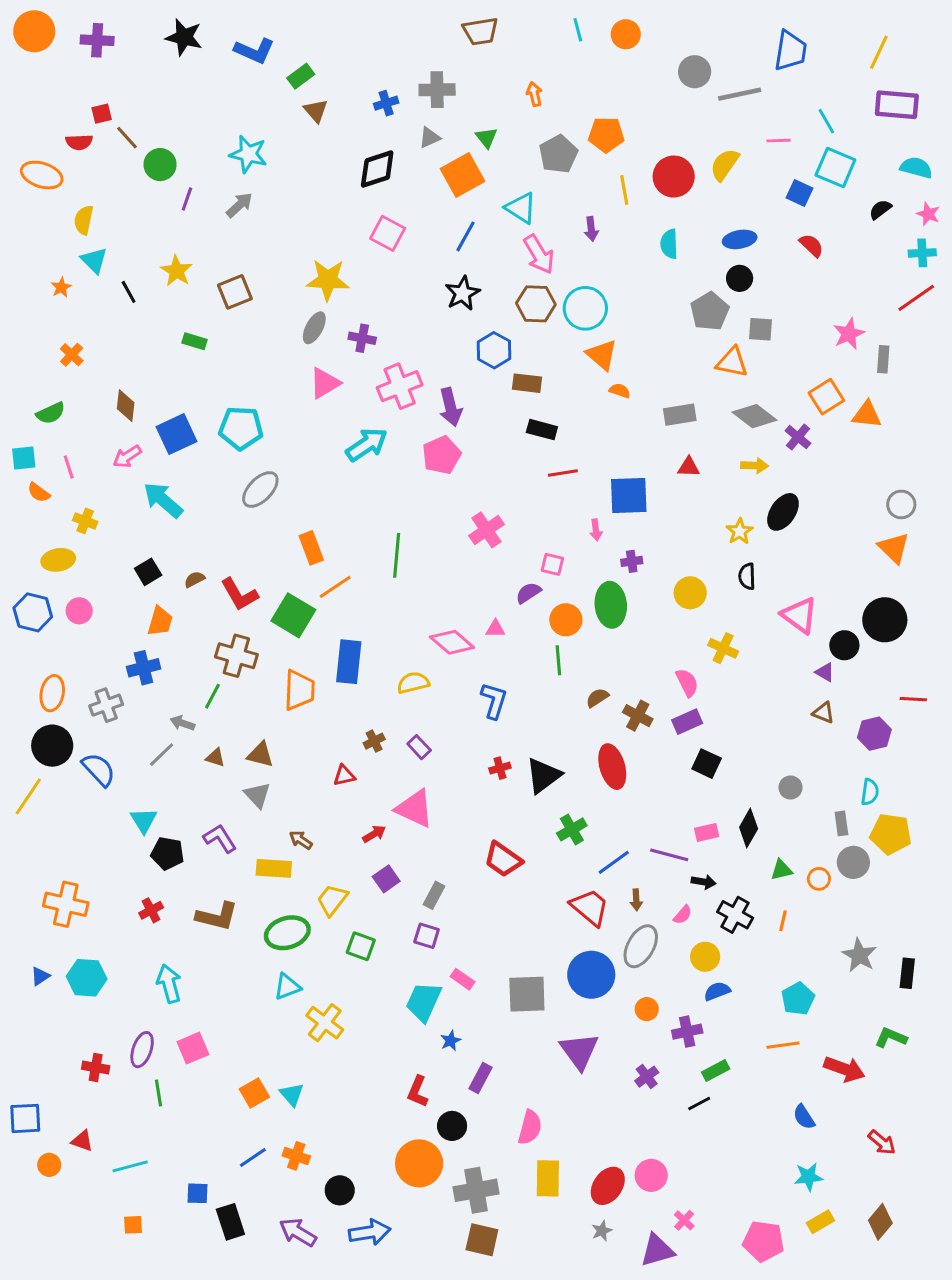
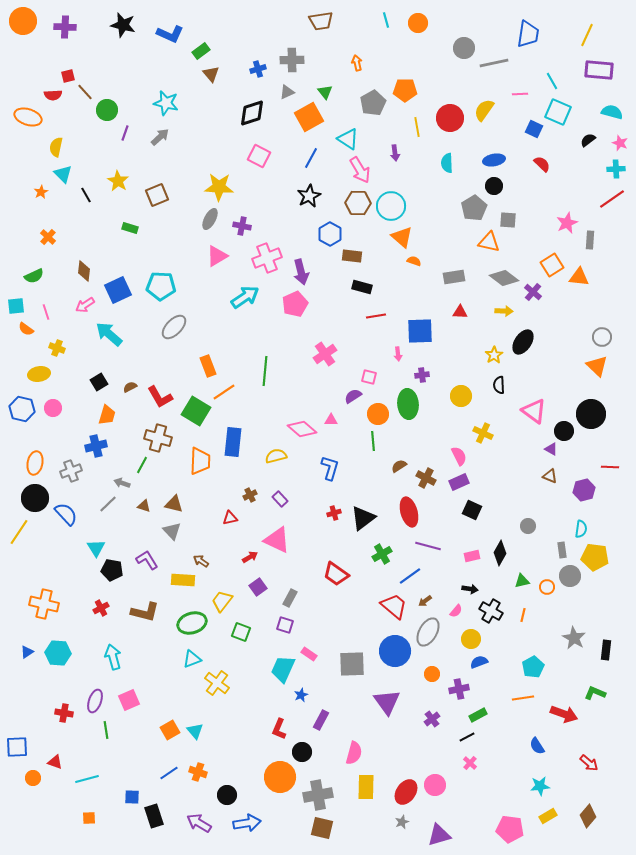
purple line: (669, 855) -> (428, 546), moved
brown arrow: (636, 900) -> (425, 601), turned 56
pink cross: (684, 1220) -> (470, 763), moved

